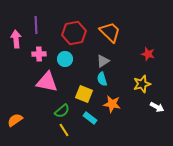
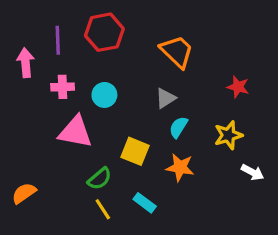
red hexagon: (74, 33) -> (104, 32), moved
cyan semicircle: (102, 79) -> (178, 127), moved, turned 48
cyan rectangle: (90, 118) -> (145, 203), moved

